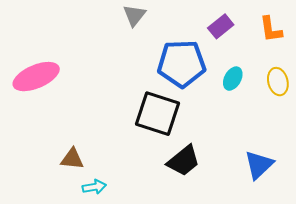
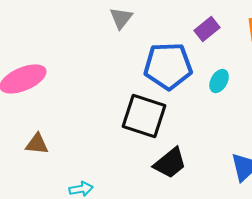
brown triangle: (72, 159) -> (37, 144), moved

